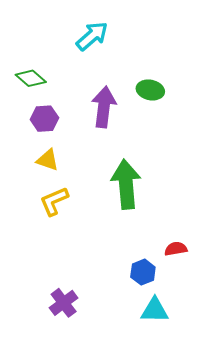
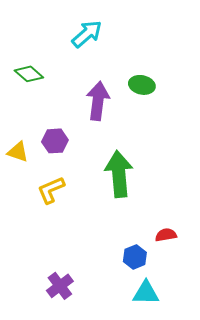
purple hexagon: (44, 119) -> (55, 141), moved
yellow triangle: (48, 160) -> (18, 152), moved

